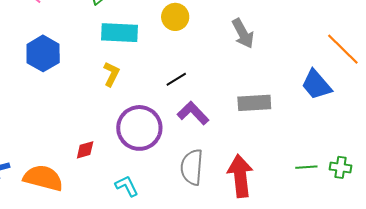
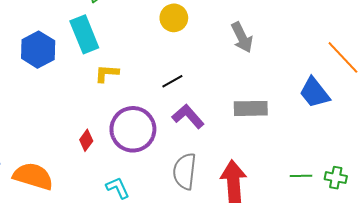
cyan rectangle: (119, 33) -> (84, 34), moved, turned 63
yellow L-shape: (111, 74) -> (107, 73), turned -115
red diamond: (85, 150) -> (86, 140), moved, turned -40

